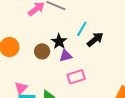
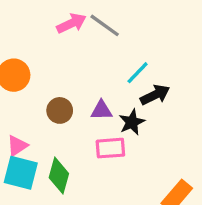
black star: (59, 41) -> (132, 122), moved
brown circle: (42, 51) -> (60, 110), moved

